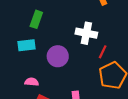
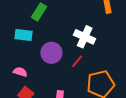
red line: (103, 52) -> (77, 61), moved

